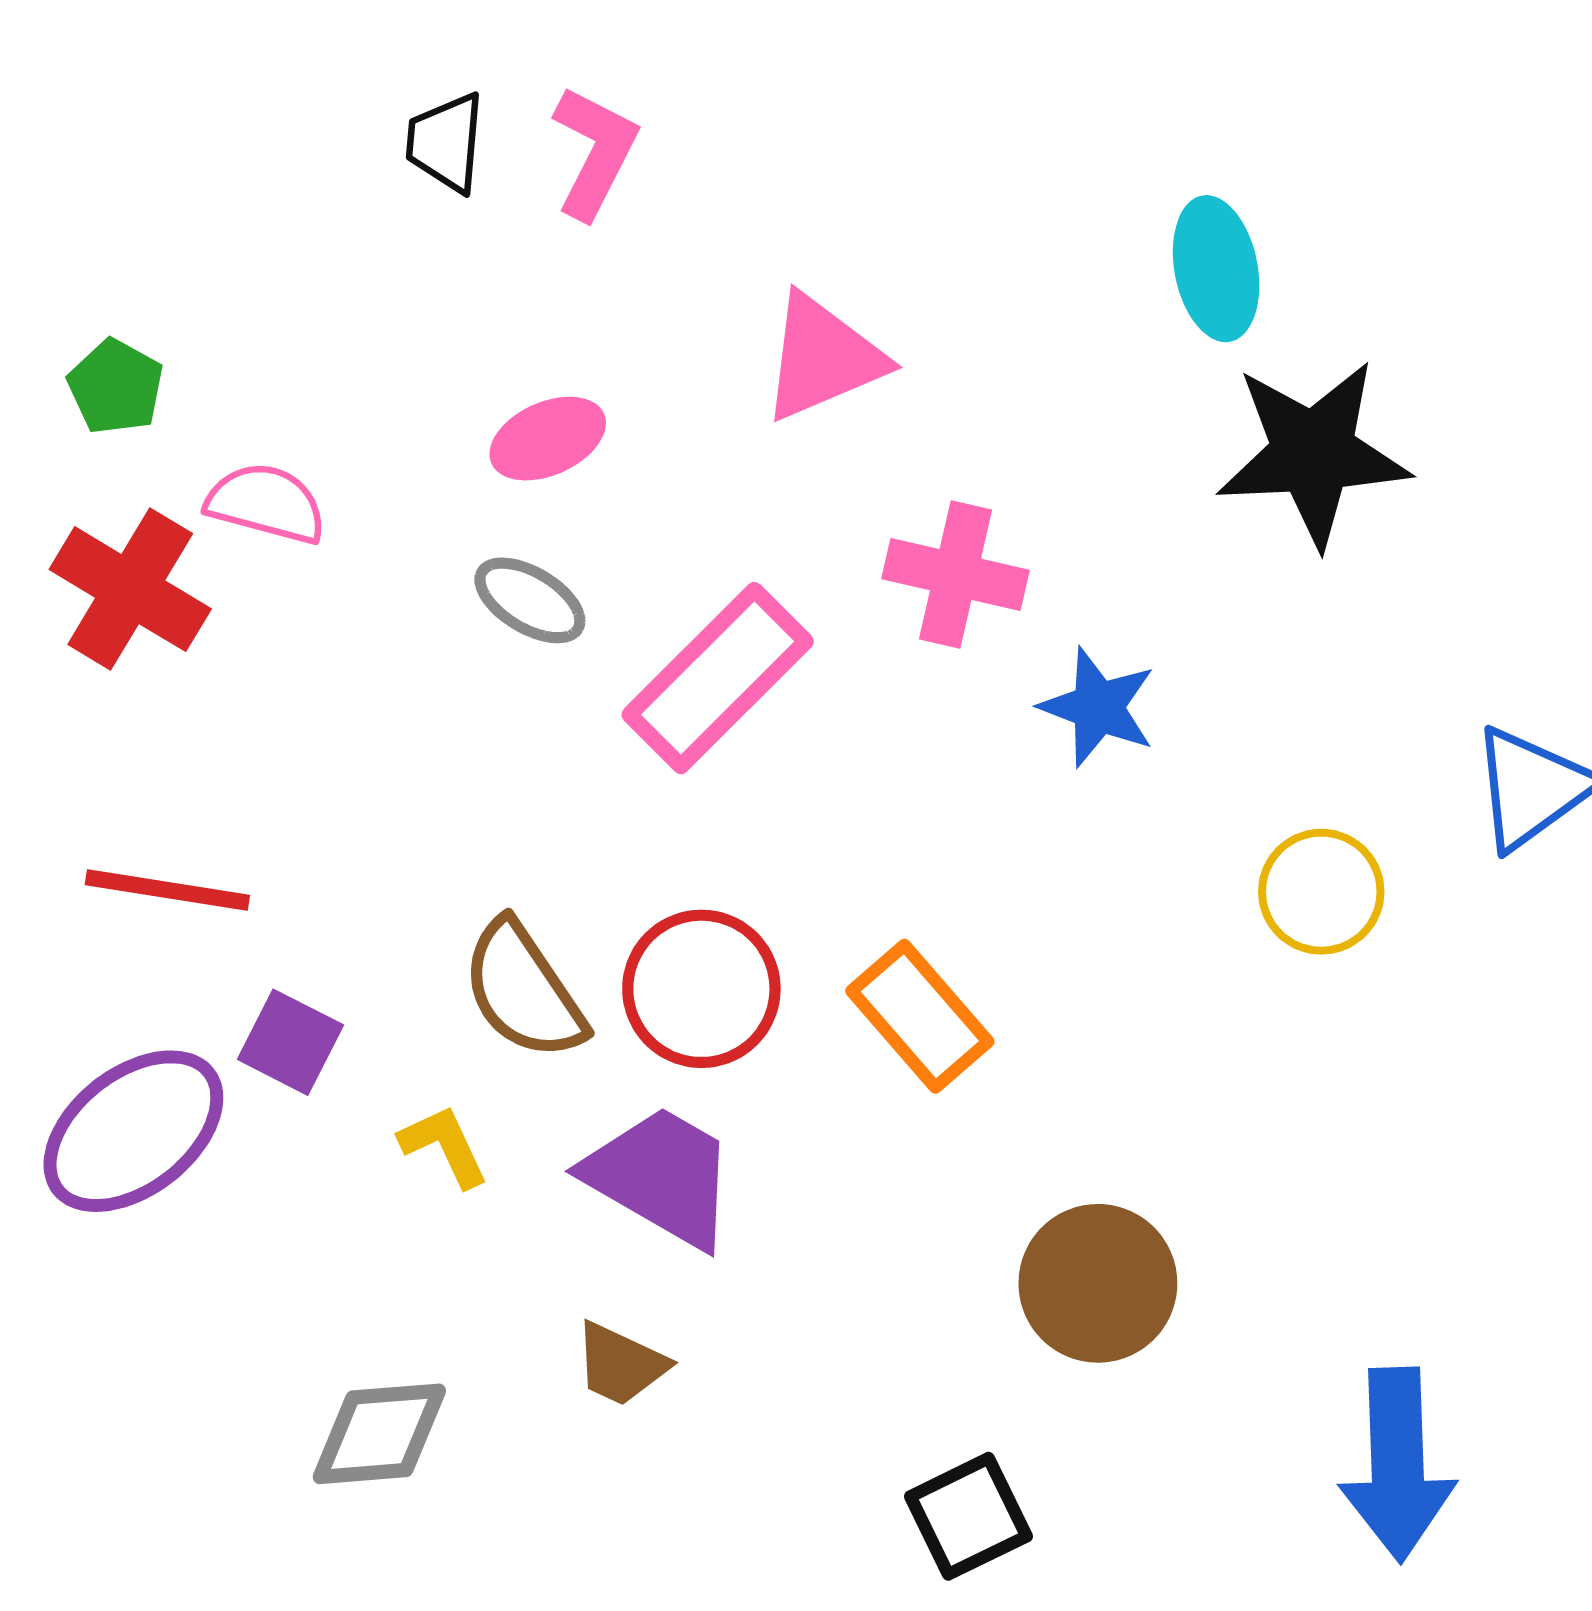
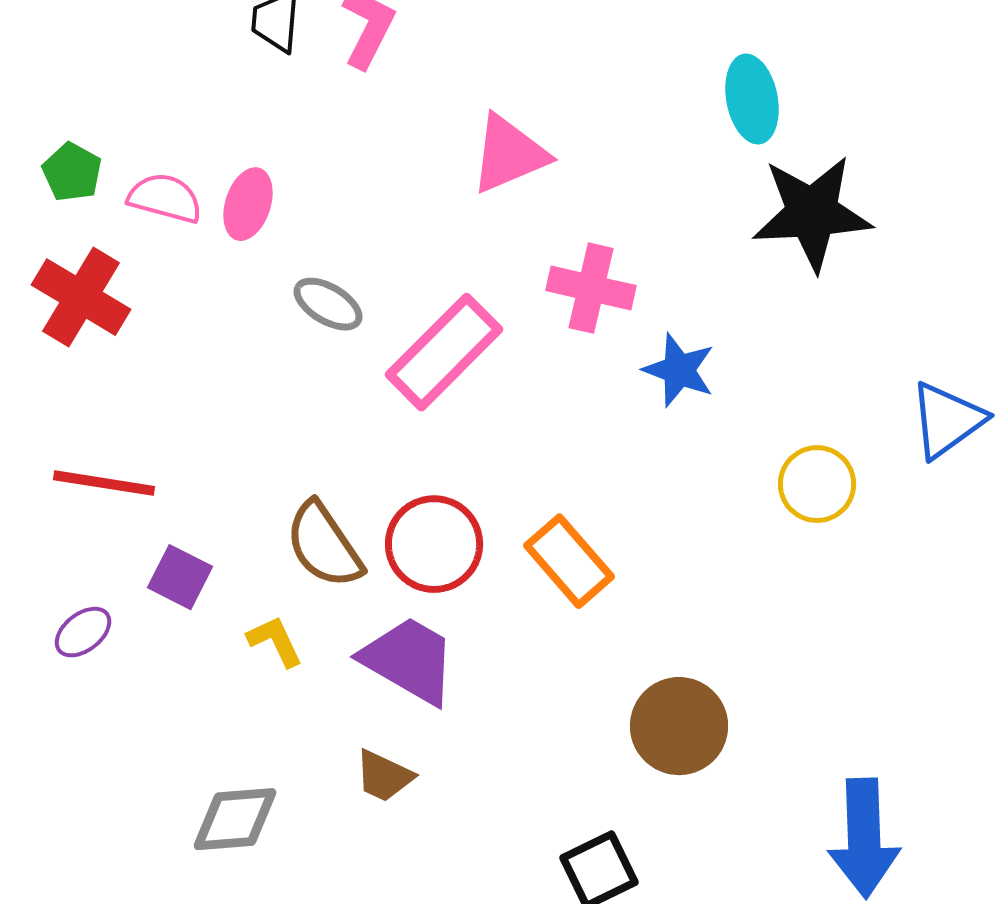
pink ellipse: (548, 439) -> (248, 204), moved, turned -48
pink semicircle: (266, 503) -> (165, 198), moved
purple ellipse: (133, 1131) -> (83, 632), size x0.5

